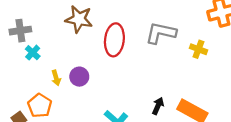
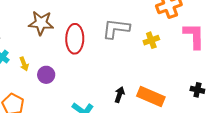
yellow cross: (198, 49) -> (151, 40), turned -35
yellow arrow: (56, 78) -> (24, 64), moved

